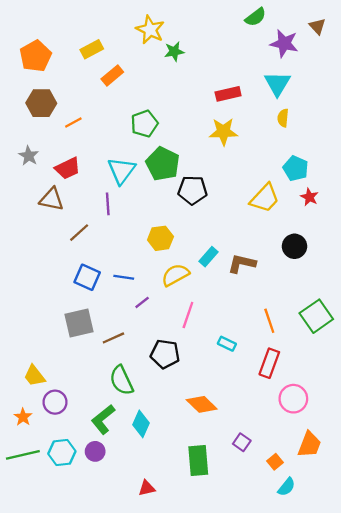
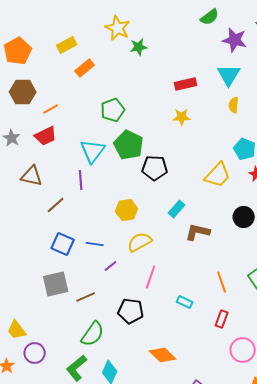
yellow star: (223, 132) -> (182, 117), size x0.7
red trapezoid: (68, 168) -> (46, 136), moved
cyan rectangle: (209, 257) -> (177, 209), moved
red rectangle: (269, 363) -> (222, 319), size x0.7
green semicircle: (121, 380) -> (93, 334), turned -120

